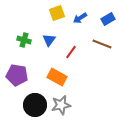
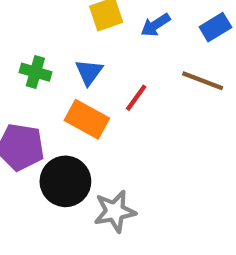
orange rectangle: (57, 77) -> (87, 119), moved
black circle: (35, 105) -> (65, 181), moved

